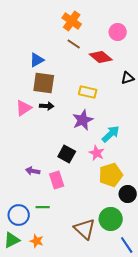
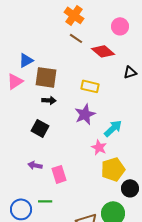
blue triangle: (37, 60) -> (26, 60), moved
pink triangle: (24, 108) -> (15, 81), moved
black square: (67, 154) -> (40, 128), moved

